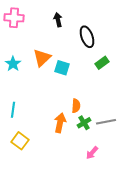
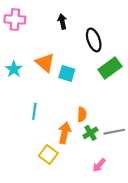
orange triangle: (42, 58) -> (45, 63), turned -36
green rectangle: (102, 63) -> (110, 68), size x1.5
cyan line: (13, 110) -> (34, 111), moved
yellow square: (20, 141) -> (48, 154), moved

